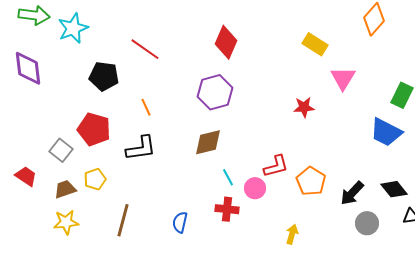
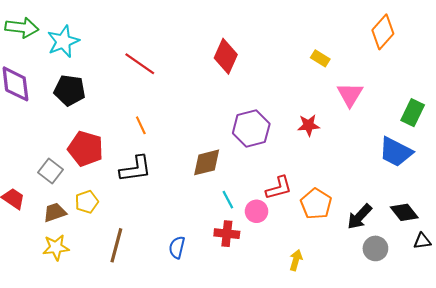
yellow rectangle: (315, 44) -> (320, 58), size x0.7
black pentagon: (104, 76) -> (70, 90), moved
purple hexagon: (215, 92) -> (251, 128), moved

